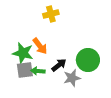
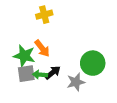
yellow cross: (51, 14) -> (44, 15), moved
black arrow: (59, 65) -> (53, 73), moved

